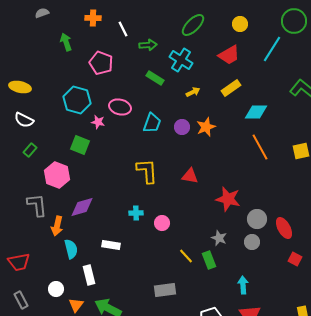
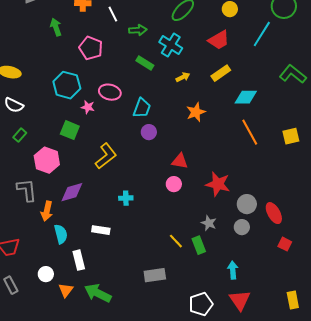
purple circle: (182, 127) -> (149, 132), moved
yellow L-shape: (147, 171) -> (106, 156), moved, turned 56
pink circle: (162, 223) -> (174, 184), moved

